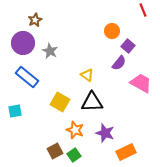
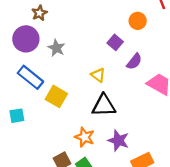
orange circle: (112, 31) -> (138, 21), moved
purple square: (128, 46) -> (115, 42), moved
yellow square: (60, 102) -> (56, 96), moved

